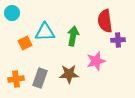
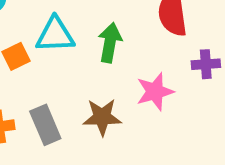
purple cross: (118, 40) -> (206, 64), moved
gray rectangle: (40, 78) -> (45, 125), turned -42

